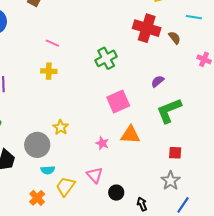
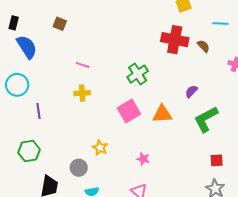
pink square: (118, 102) -> (129, 111), moved
orange triangle: (130, 135) -> (162, 114), moved
gray circle: (37, 145) -> (79, 168), size x0.7

